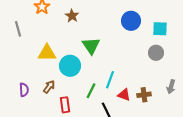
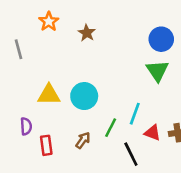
green triangle: (91, 46) -> (157, 71), moved
yellow triangle: (47, 53) -> (49, 95), moved
brown arrow: (49, 87) -> (83, 140), moved
red rectangle: (65, 105) -> (46, 145), moved

